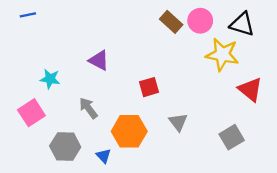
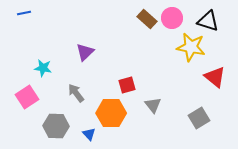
purple triangle: (99, 60) -> (85, 52), turned 48
red square: (149, 87) -> (127, 85), moved

